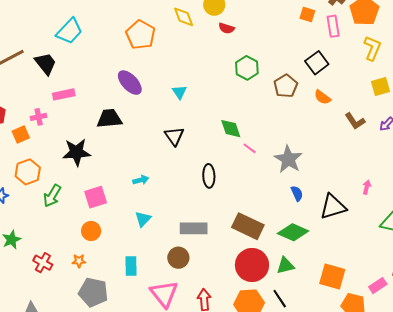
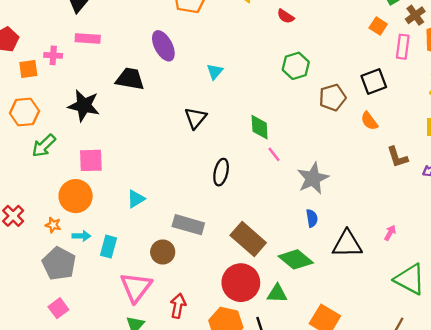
cyan arrow: (141, 180) -> (81, 236), moved
orange circle: (91, 231) -> (76, 196), size x1.5

